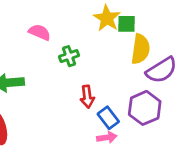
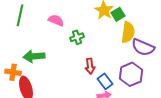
green square: (126, 24) -> (118, 14), turned -32
purple semicircle: (162, 70) -> (143, 47), turned 55

